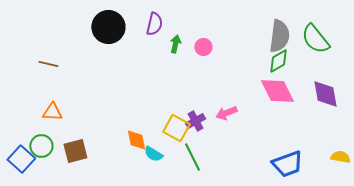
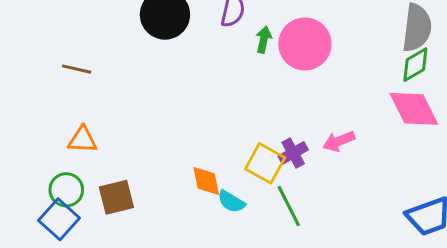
pink circle: (203, 47) -> (305, 44), size x2.0
blue square: (21, 159) -> (59, 219), moved

